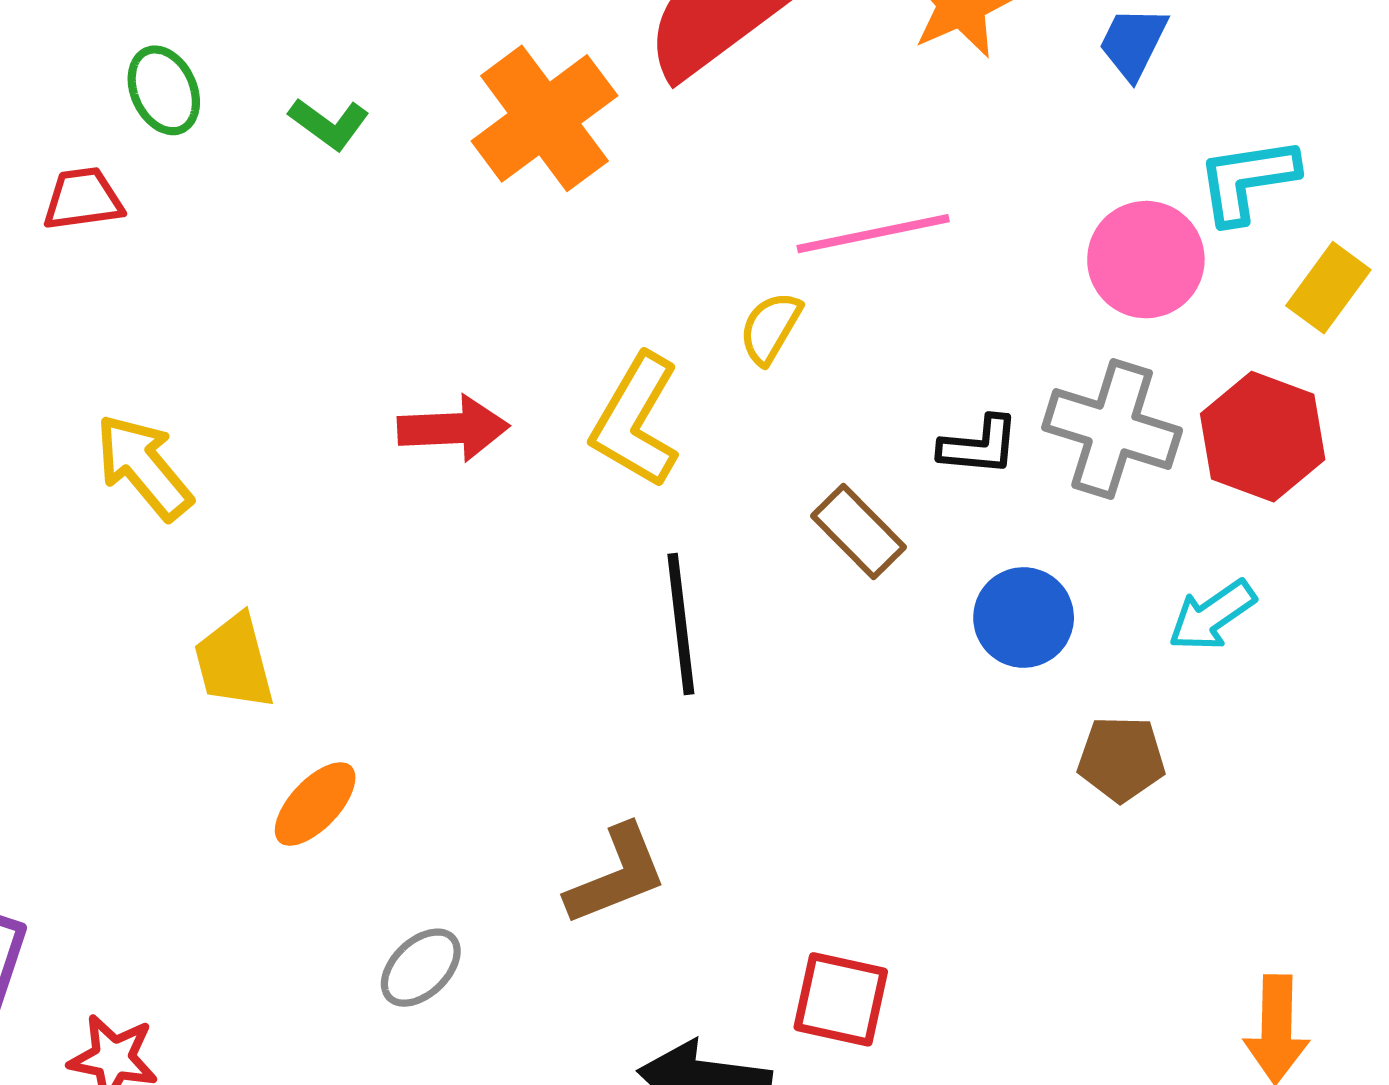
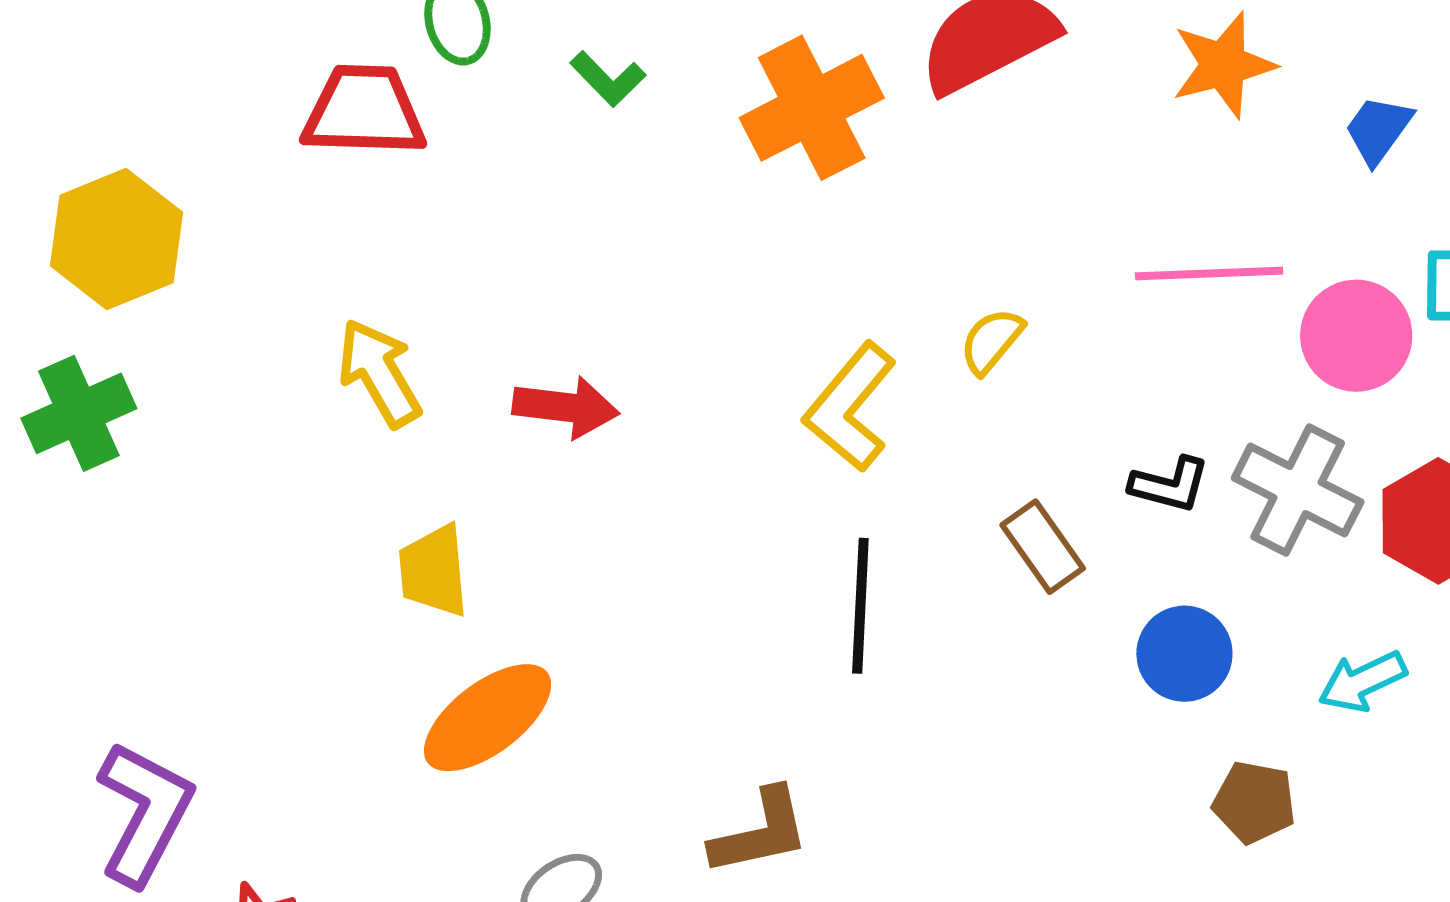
red trapezoid: (83, 199) -> (364, 111), size x1.6
pink line: (873, 234) -> (1209, 273), moved
red arrow: (453, 428) -> (566, 407), moved
orange ellipse: (315, 804) -> (488, 718), size x1.5

